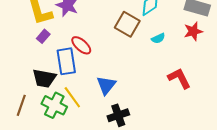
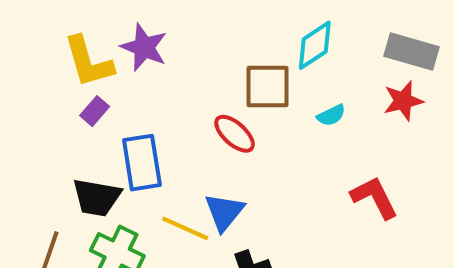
brown square: (127, 24) -> (267, 86), turned -30
red ellipse: (81, 45) -> (235, 134), moved
yellow line: (72, 97) -> (185, 228), moved, turned -30

